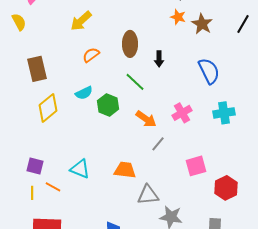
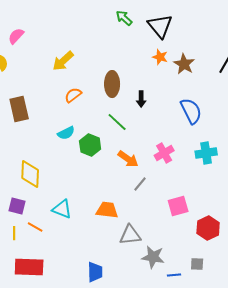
yellow diamond: (48, 108) -> (30, 174), moved, turned -48

